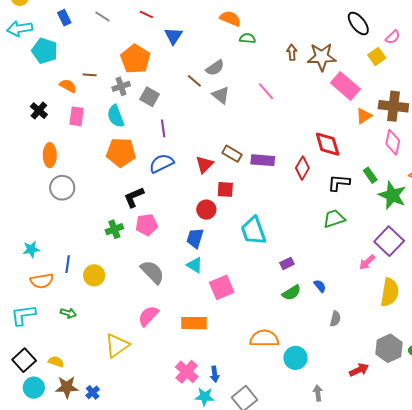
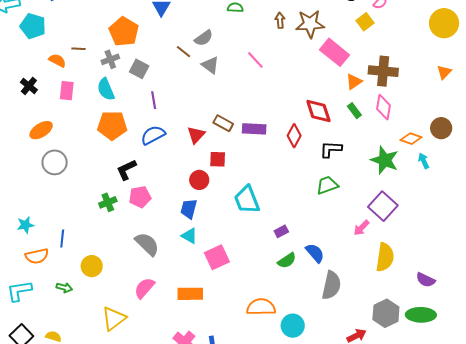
orange ellipse: (50, 155) -> (41, 130), turned 60
green rectangle: (370, 175) -> (354, 111), moved
yellow circle: (94, 275) -> (92, 266), moved
blue semicircle: (320, 286) -> (315, 253), size x1.5
gray semicircle: (335, 319) -> (331, 285), size x1.8

